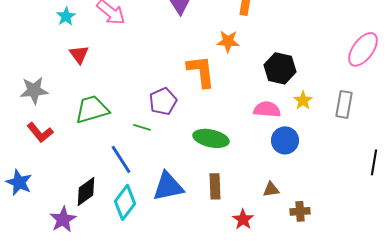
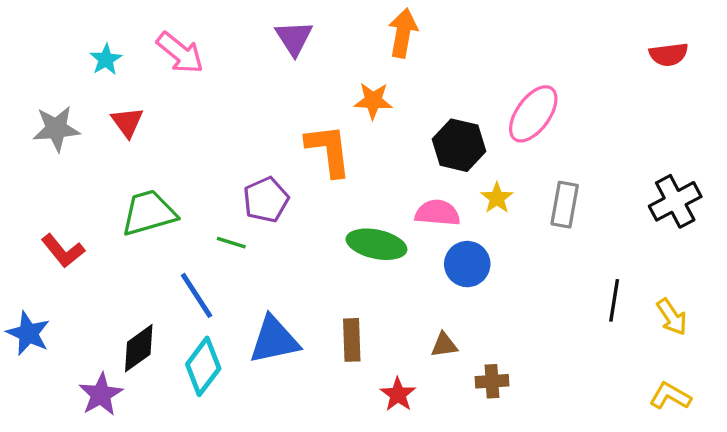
pink ellipse: (363, 49) -> (533, 114), moved
gray star: (34, 90) -> (56, 129), moved
green ellipse: (211, 138) -> (376, 244), moved

